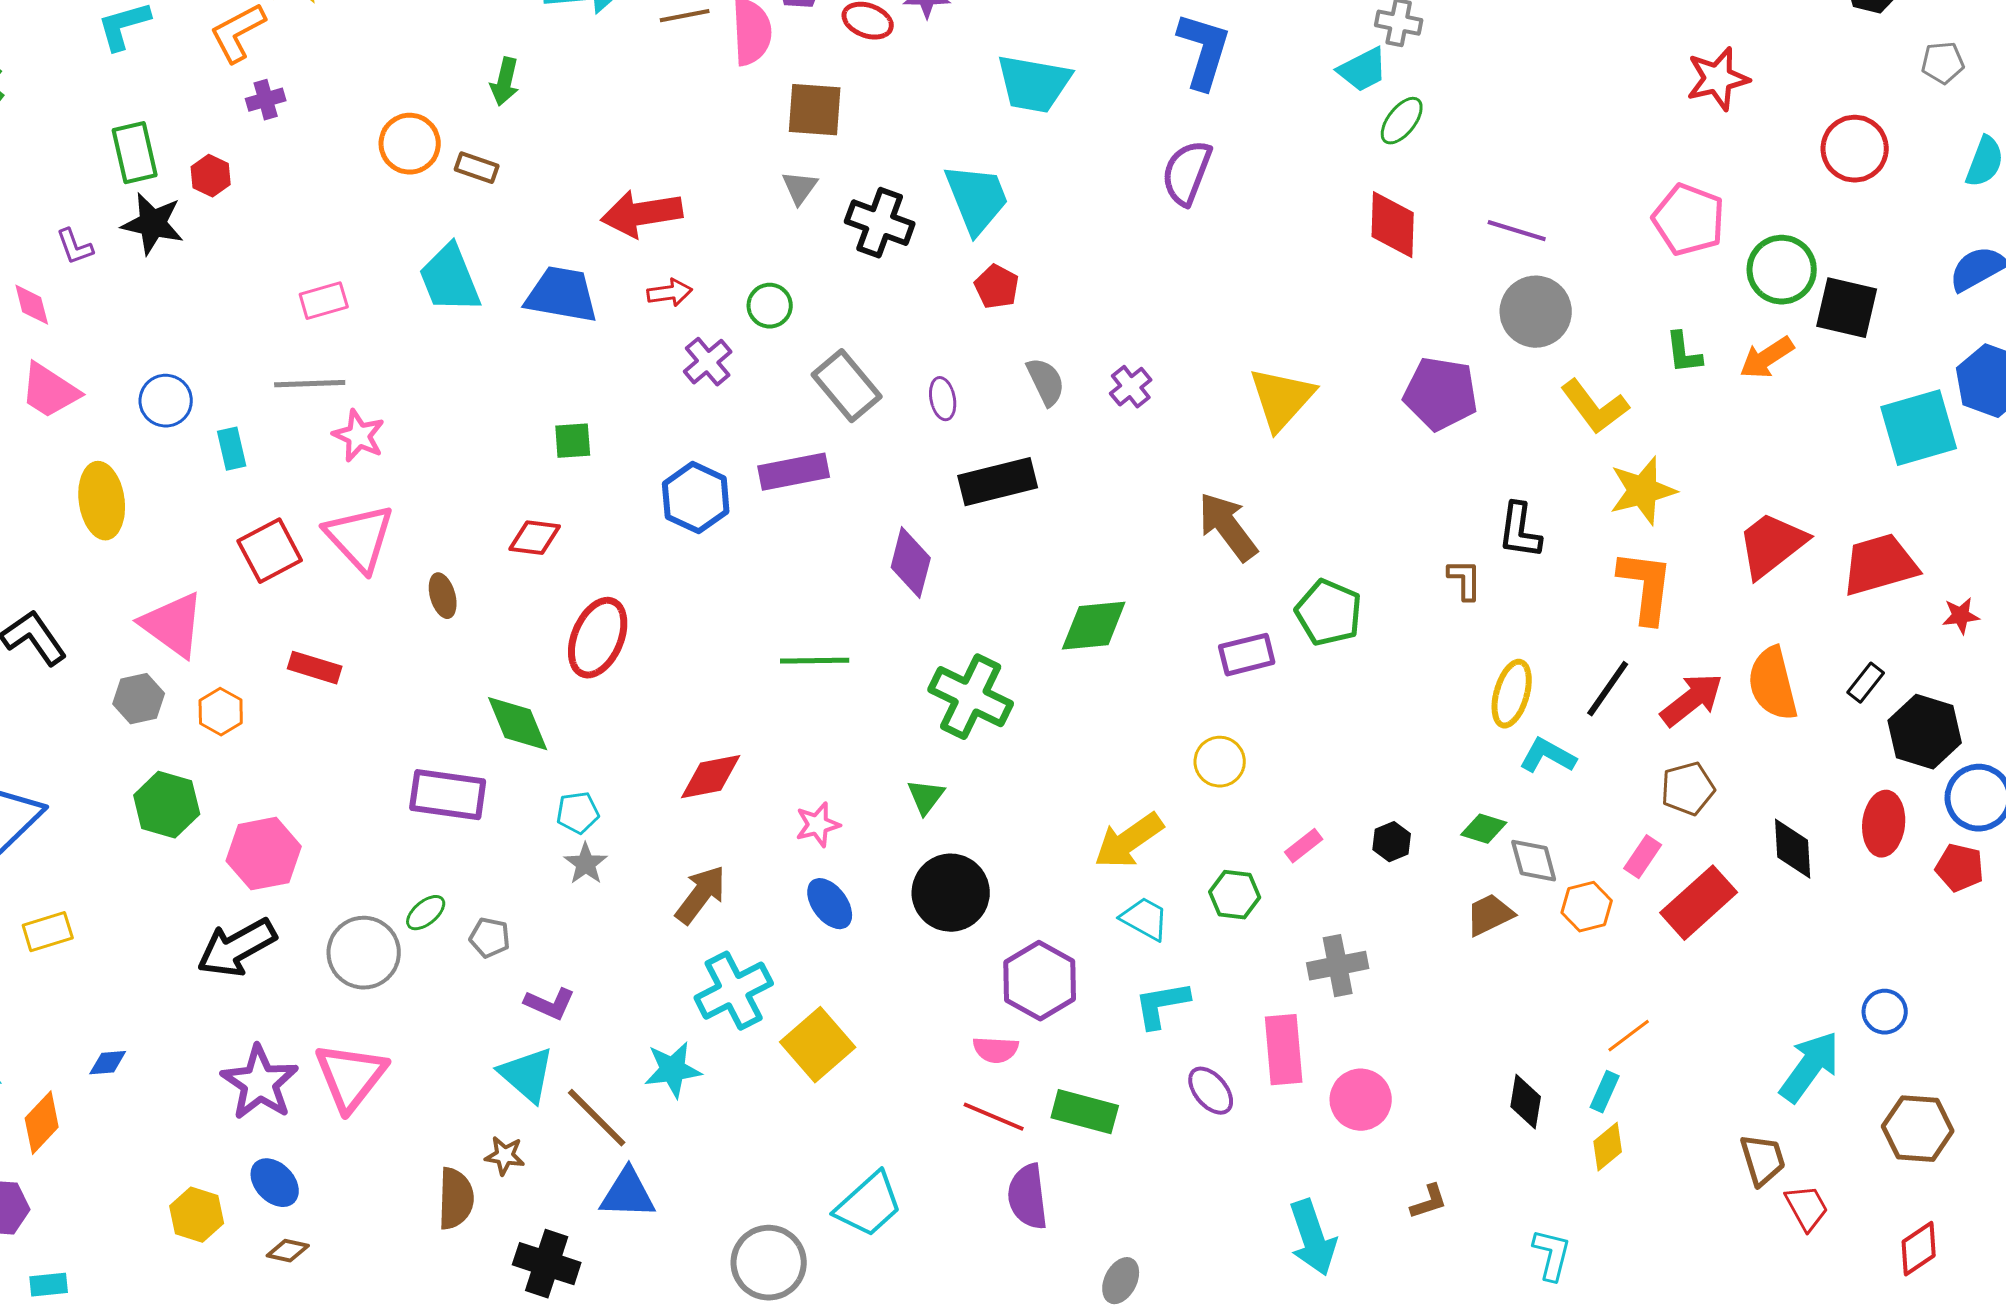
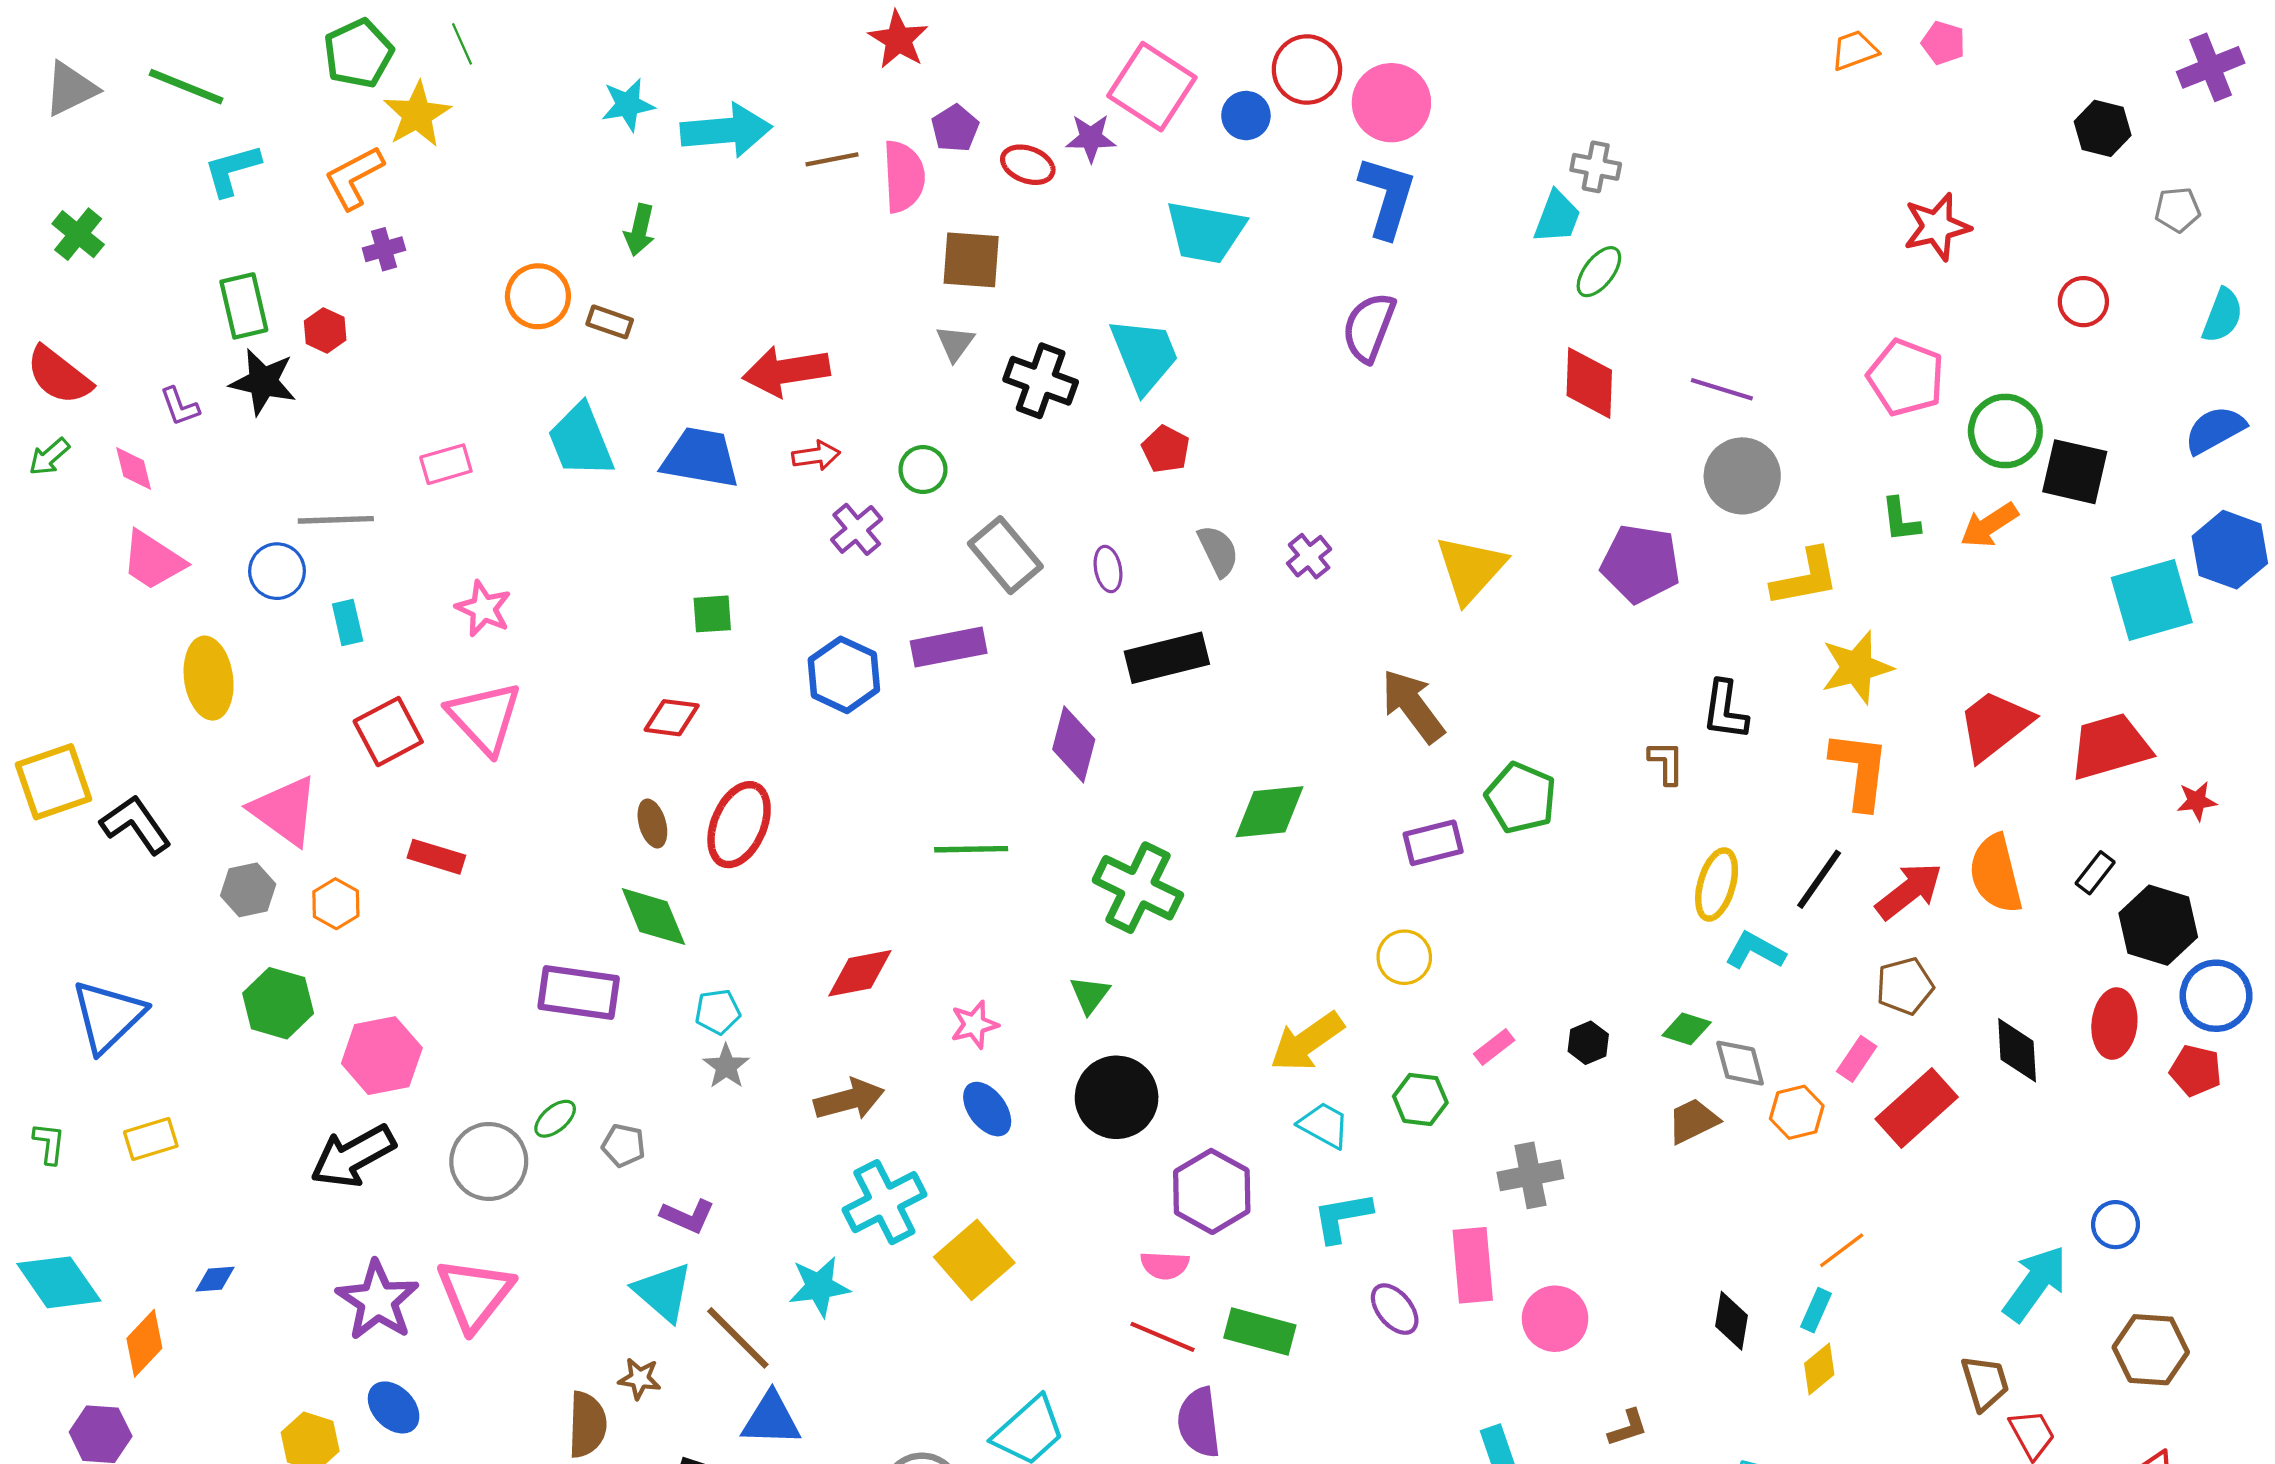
cyan trapezoid: (1363, 70) -> (1557, 217), turned -42
red circle: (1855, 149) -> (2083, 302), size x0.7
gray line: (310, 384) -> (336, 520), moved
yellow L-shape: (1595, 407) -> (1805, 578), turned -64
brown ellipse: (443, 596) -> (652, 824), moved
brown arrow: (701, 895) -> (849, 1099), turned 38

